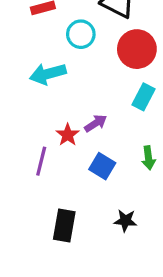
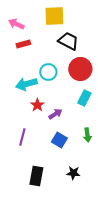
cyan circle: (81, 34) -> (48, 72), moved
red star: (68, 135) -> (37, 105), moved

